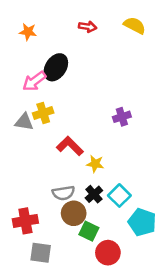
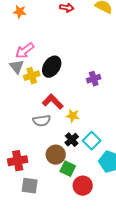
black ellipse: (56, 67) -> (52, 67), moved
gray triangle: (24, 122) -> (17, 67), moved, turned 42
gray semicircle: (63, 193) -> (42, 121), moved

